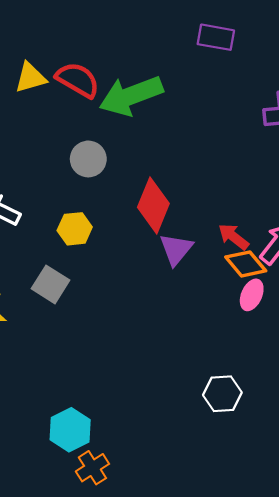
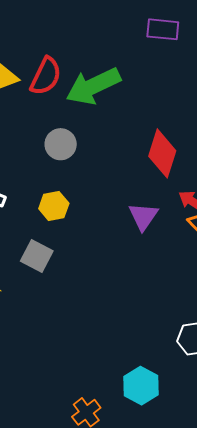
red semicircle: (78, 80) -> (46, 76), turned 90
red diamond: (153, 205) -> (162, 153), moved
cyan hexagon: (70, 430) -> (141, 386), moved

